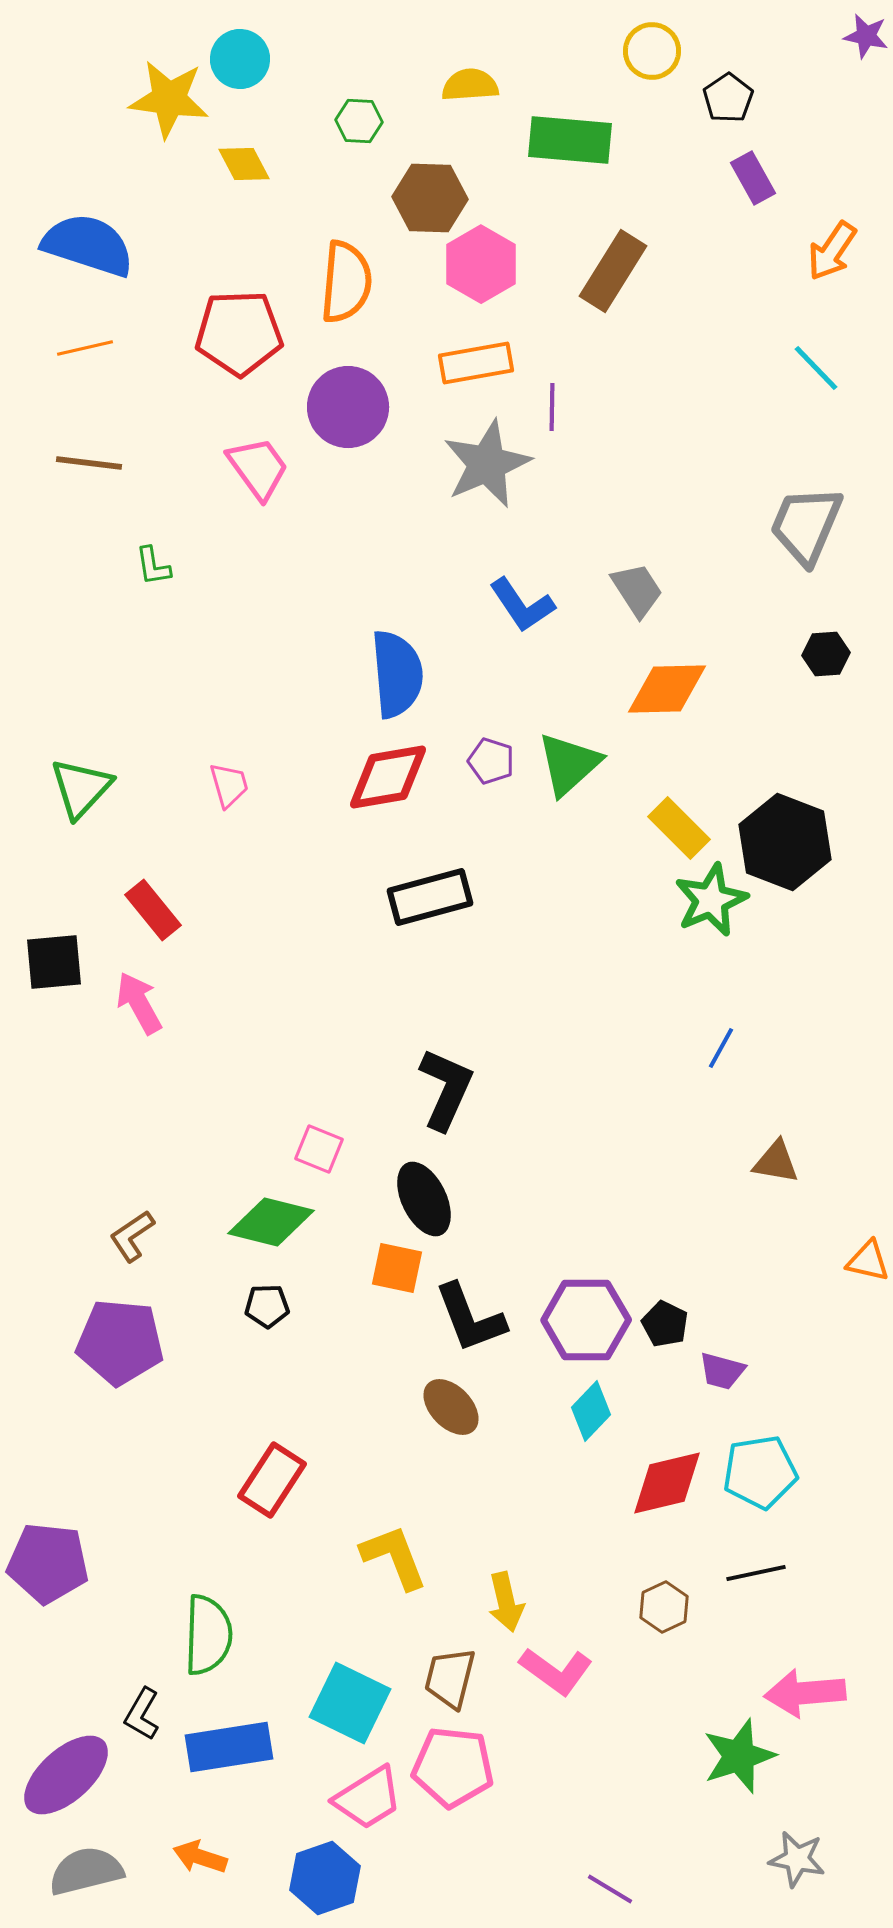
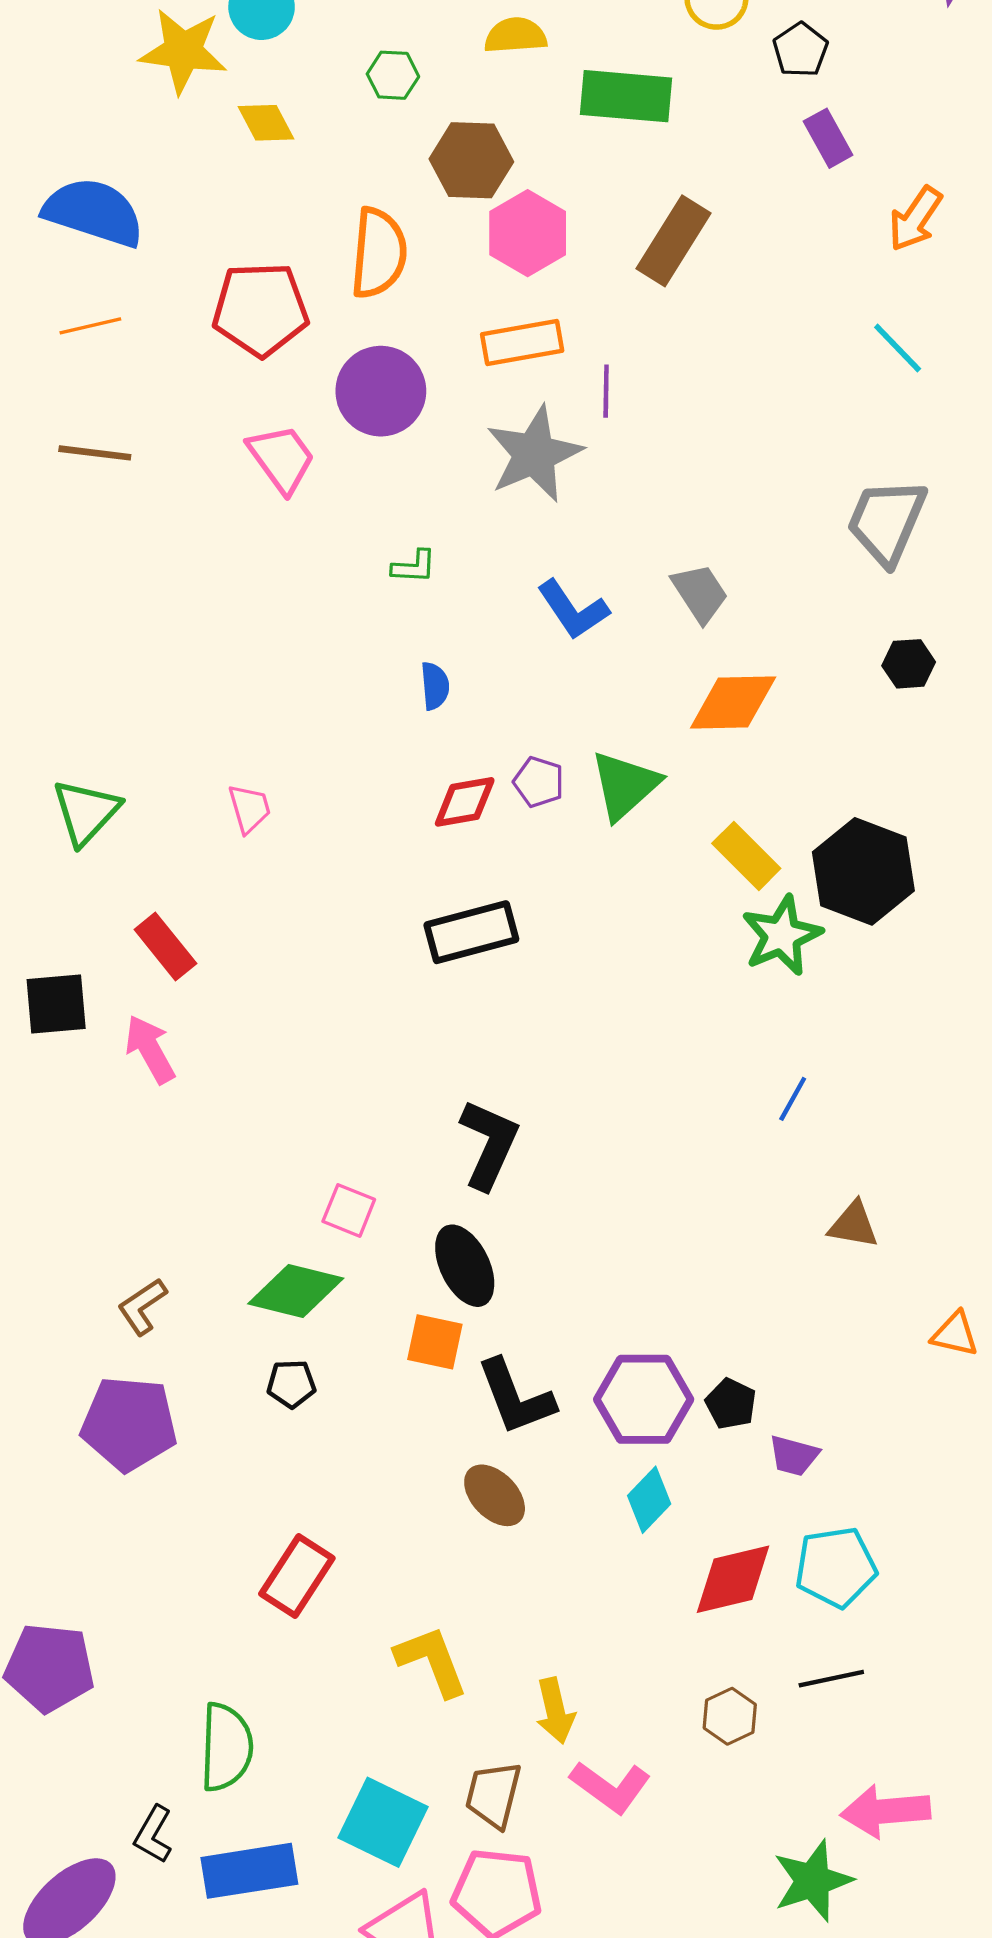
green L-shape: (153, 566) -> (414, 567), moved, turned -78
blue semicircle: (397, 674) -> (435, 686), size x0.5
red diamond: (388, 777) -> (465, 802), moved, size x0.7

